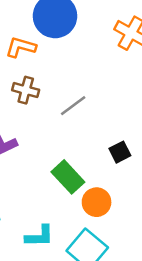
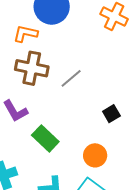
brown cross: (26, 90) -> (32, 68), size x1.5
green rectangle: (68, 177) -> (45, 138), moved

